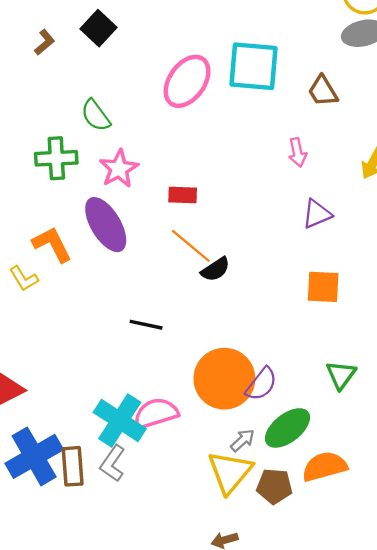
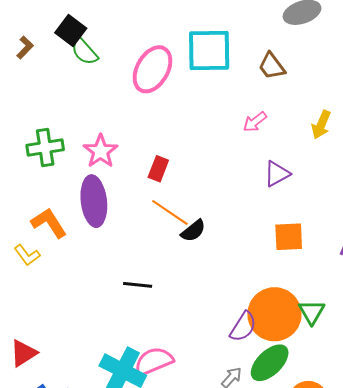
green semicircle: (96, 115) -> (85, 52), moved
pink arrow: (298, 152) -> (255, 122), turned 70
red rectangle: (183, 195) -> (158, 169), turned -65
purple ellipse: (106, 225) -> (94, 201), turned 30
orange circle: (224, 379) -> (274, 314), moved

